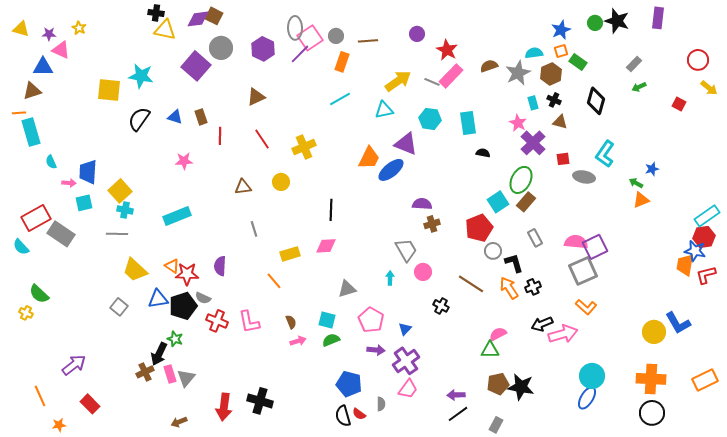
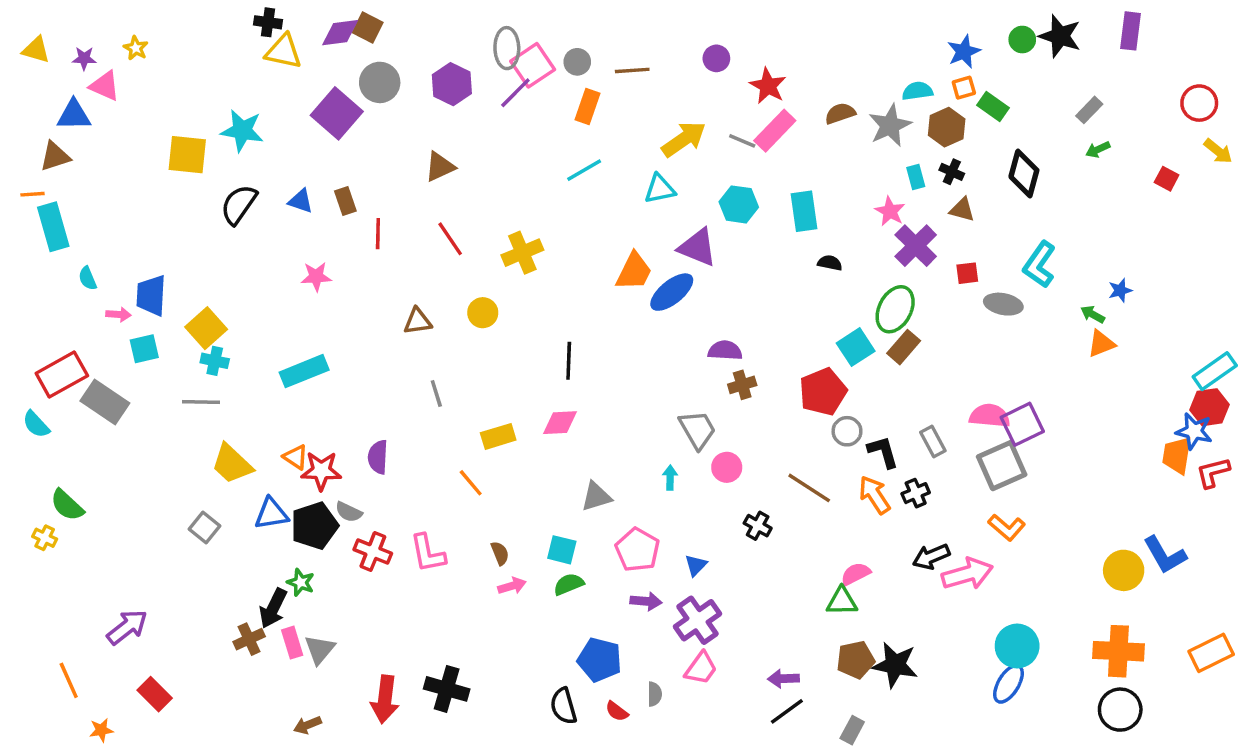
gray rectangle: (535, 238) -> (933, 442), moved
black semicircle: (343, 416) -> (564, 706), moved

